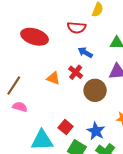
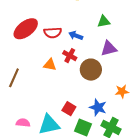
red semicircle: (77, 28) -> (53, 33), moved
red ellipse: (35, 37) -> (26, 29), turned -45
pink semicircle: (20, 107) -> (23, 123), moved

